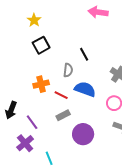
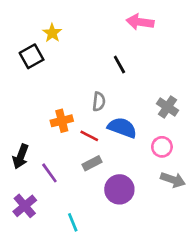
black square: (41, 45) -> (32, 56), moved
black line: (84, 54) -> (119, 65), moved
purple cross: (25, 143) -> (25, 206), moved

